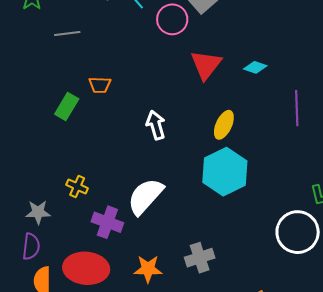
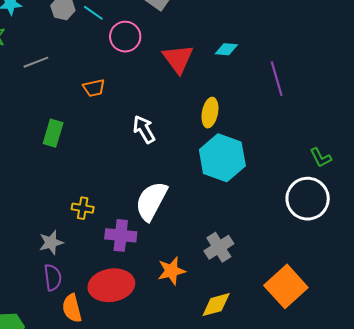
pink circle: (172, 19) -> (125, 37), moved
orange trapezoid: (100, 85) -> (94, 88), moved

